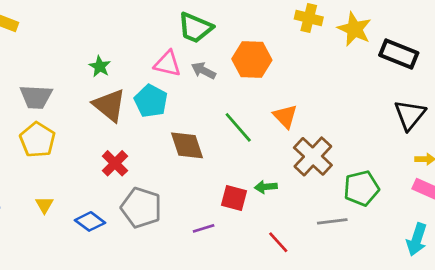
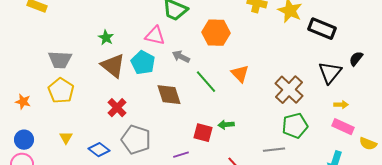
gray arrow: (204, 71) -> (181, 57), moved
brown cross: (313, 156) -> (289, 90), moved

